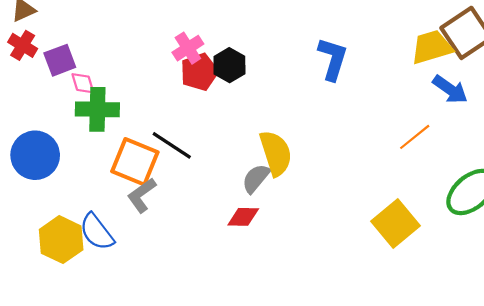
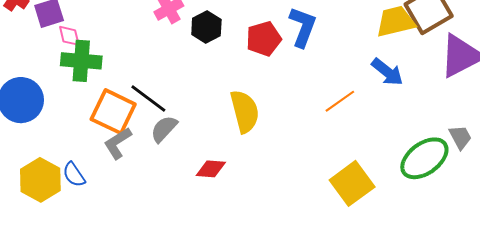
red pentagon: (199, 72) -> (264, 39), moved
blue arrow: (450, 89) -> (387, 72), moved
orange line: (415, 137) -> (340, 101), moved
gray semicircle: (256, 178) -> (164, 129), moved
blue semicircle: (97, 232) -> (74, 175), size x0.7

